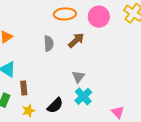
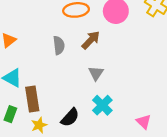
gray triangle: (78, 77) -> (96, 73), moved
brown rectangle: (24, 88) -> (32, 99), size x1.5

